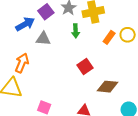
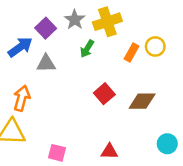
green arrow: (76, 31) -> (87, 49), turned 40
brown diamond: (107, 87) -> (142, 101), moved

